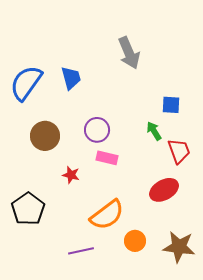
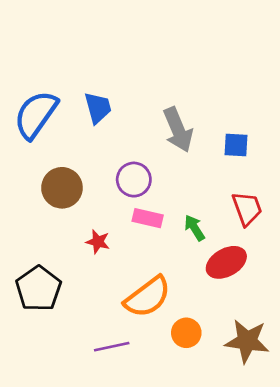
gray arrow: (129, 53) -> (178, 130), moved
green arrow: (154, 131) -> (195, 228), moved

